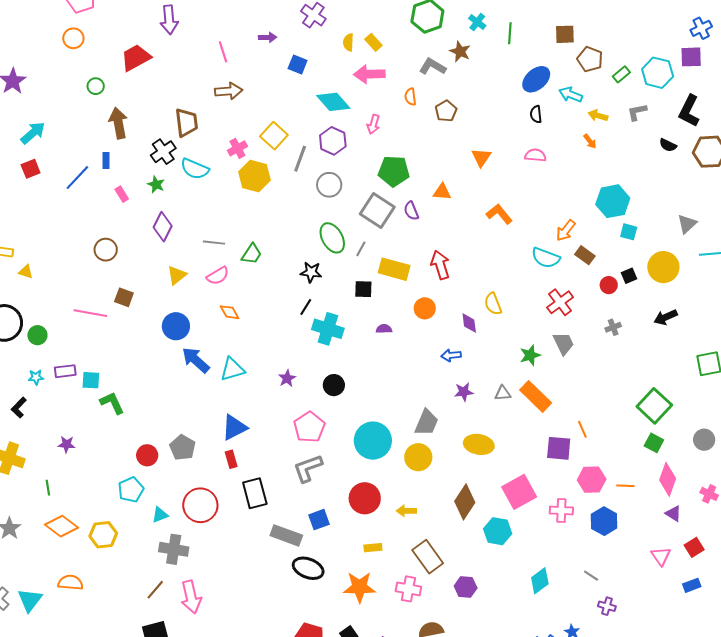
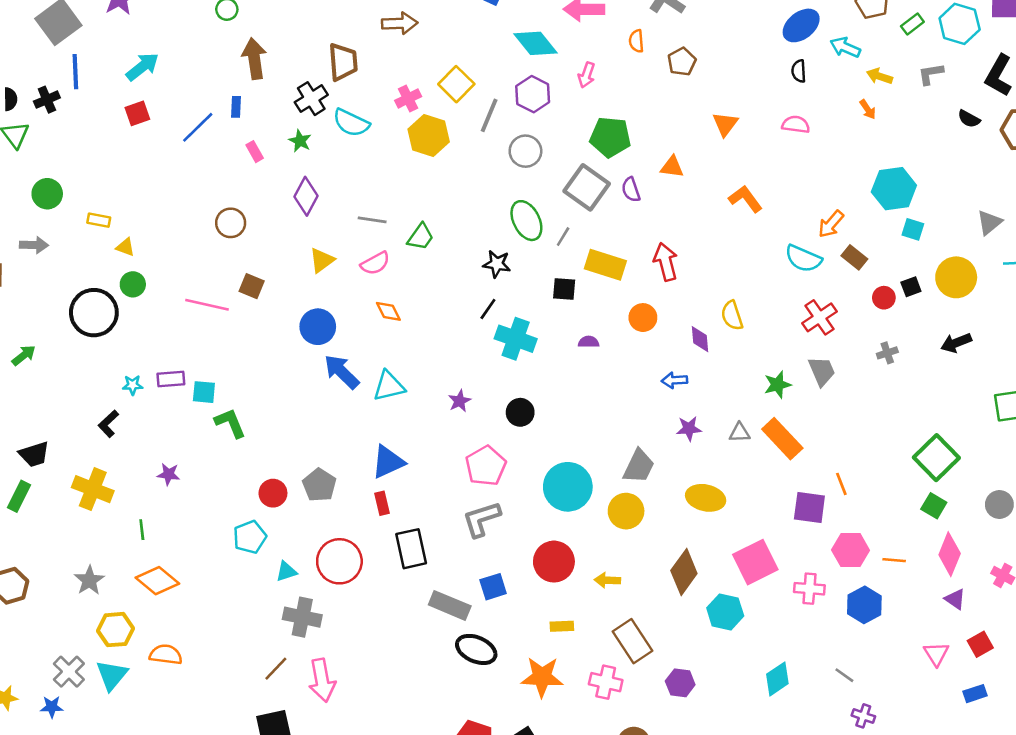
green circle: (37, 335) -> (133, 284), moved
yellow hexagon: (103, 535) -> (115, 630), moved

